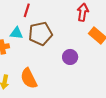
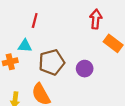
brown pentagon: (40, 34) -> (52, 62), moved

